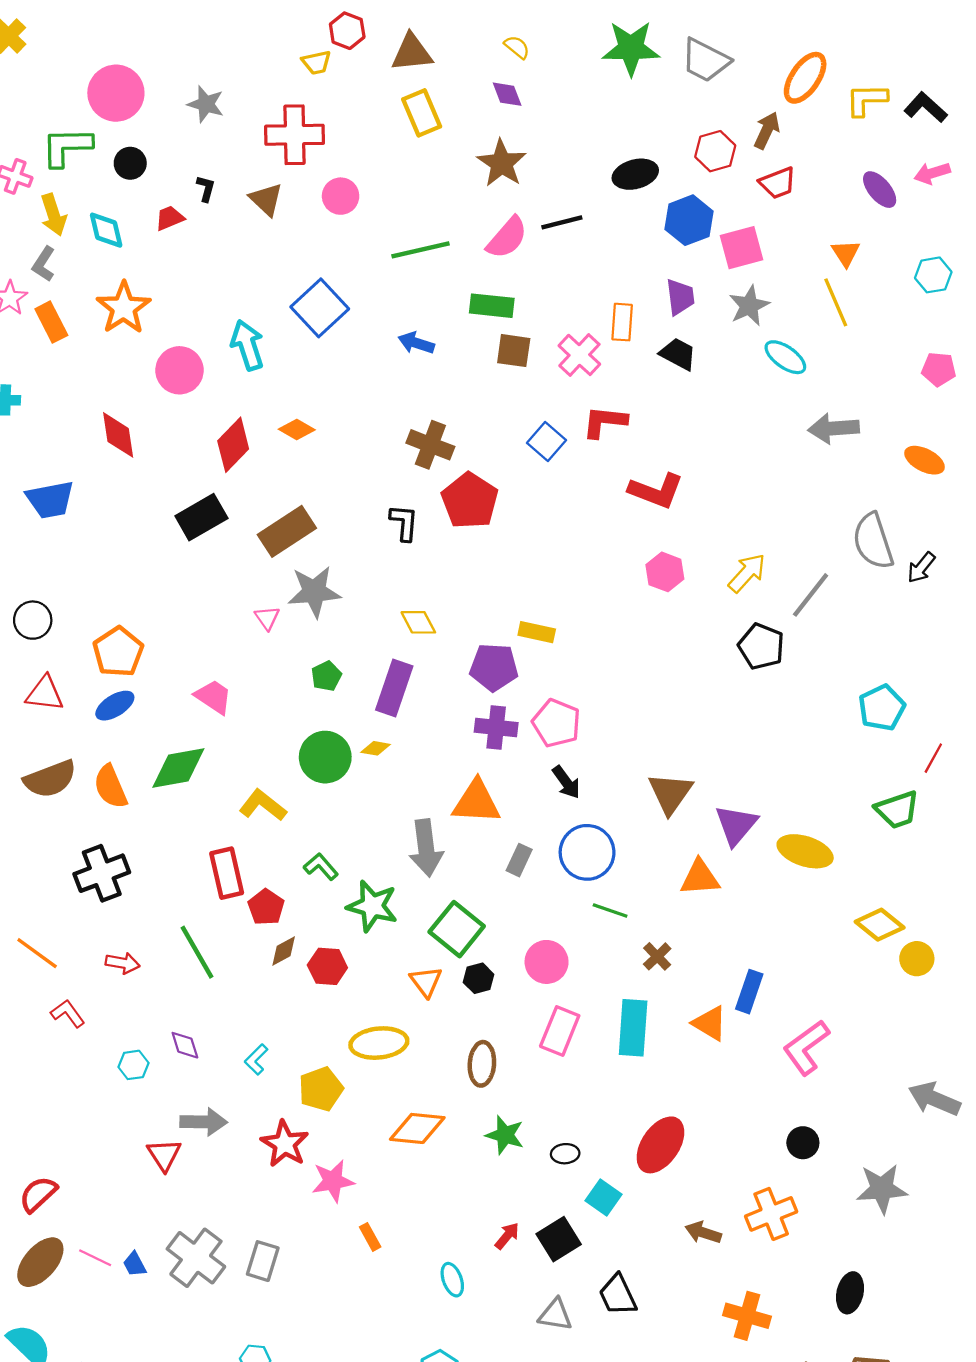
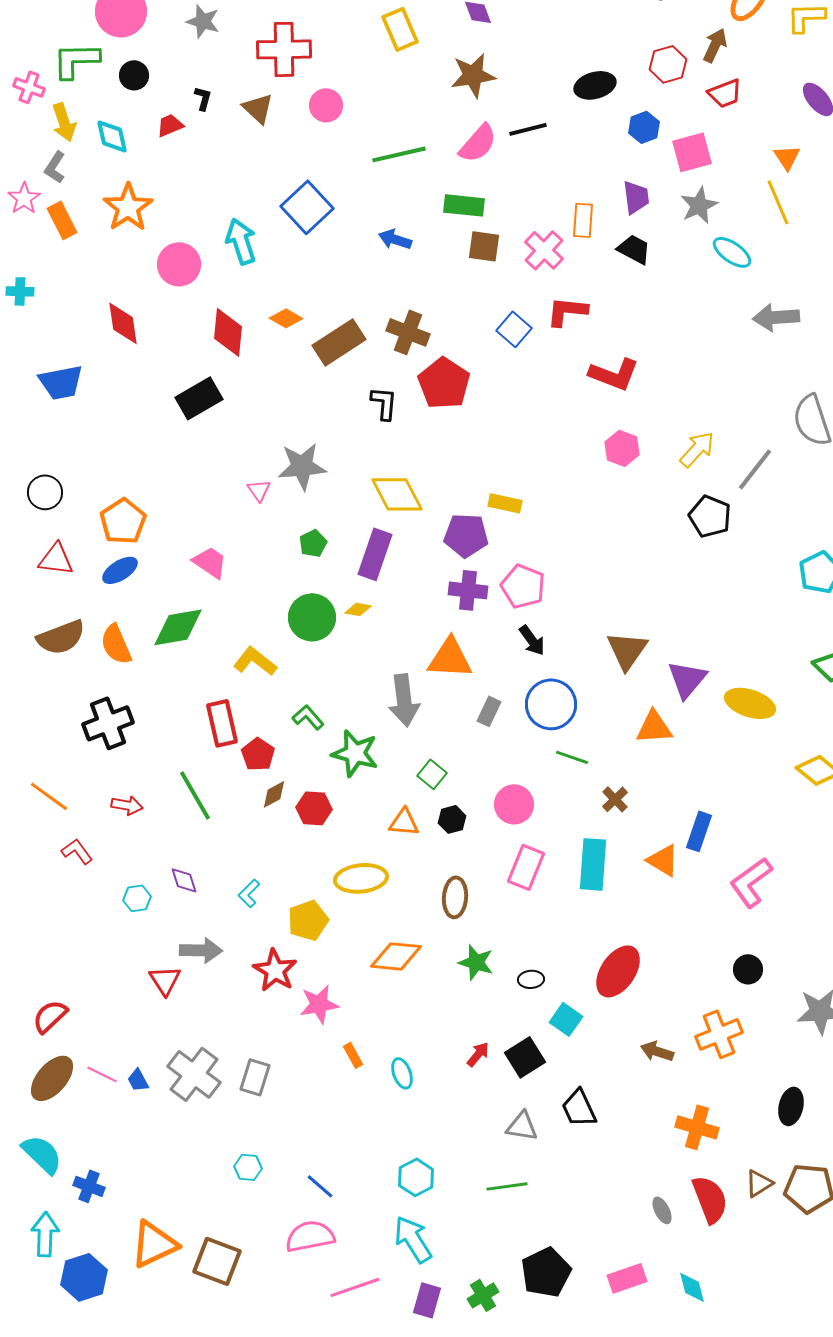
brown star: (502, 163) -> (473, 75), turned 30
blue hexagon: (689, 220) -> (644, 127), size x0.7
red diamond: (233, 445) -> (228, 332), turned -39
brown rectangle: (287, 531) -> (339, 342), moved
yellow diamond: (418, 622) -> (397, 494), size x1.6
green square: (457, 929) -> (432, 774), size x0.6
orange triangle: (426, 982) -> (404, 822), turned -48
cyan ellipse: (452, 1280) -> (402, 1073), moved

